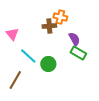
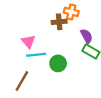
pink triangle: (12, 34) -> (28, 42), moved
cyan line: (28, 56) -> (36, 55), turned -48

